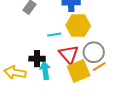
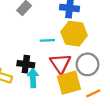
orange line: (99, 67) -> (93, 93), moved

